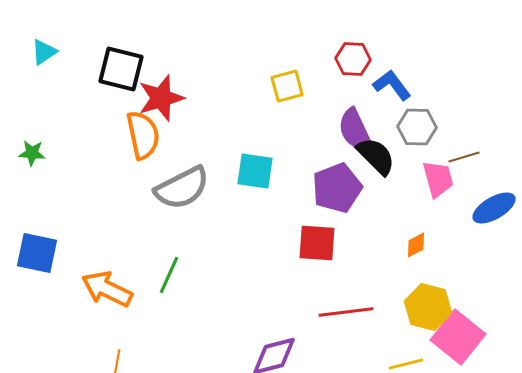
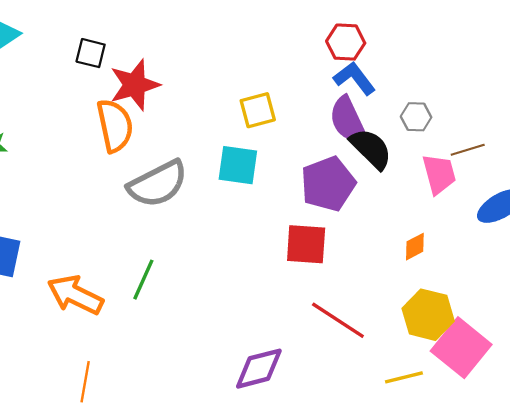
black square: (121, 69) -> (91, 53), size x0.6
blue L-shape: (392, 85) -> (354, 78), moved
yellow square: (287, 86) -> (258, 110), moved
gray hexagon: (417, 127) -> (416, 117), size x0.7
red line: (346, 312) -> (338, 320), turned 40

